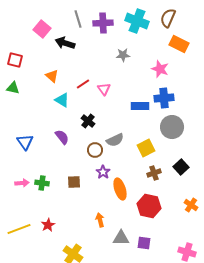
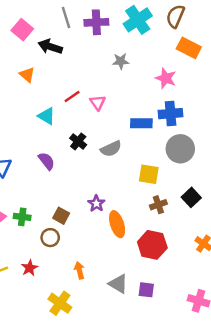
cyan cross: (137, 21) -> (138, 20), turned 35
orange triangle: (52, 76) -> (27, 75), moved
gray semicircle: (115, 140) -> (111, 149), moved
yellow square: (146, 148) -> (149, 174), turned 36
brown circle: (95, 150) -> (50, 238), moved
brown square: (74, 182) -> (61, 216), turned 32
orange arrow: (100, 220) -> (79, 270), moved
gray triangle: (121, 238) -> (118, 284), turned 30

